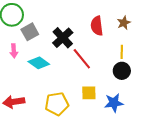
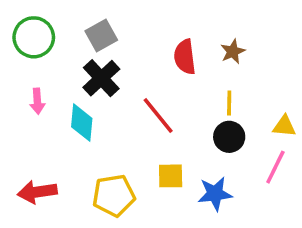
gray square: (30, 32) -> (101, 36), moved
black cross: (63, 38) -> (101, 78), moved
cyan diamond: (39, 63) -> (82, 123), turned 60

